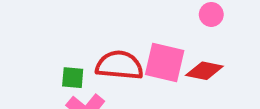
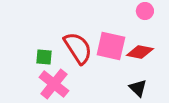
red semicircle: (119, 65) -> (78, 48), turned 52

